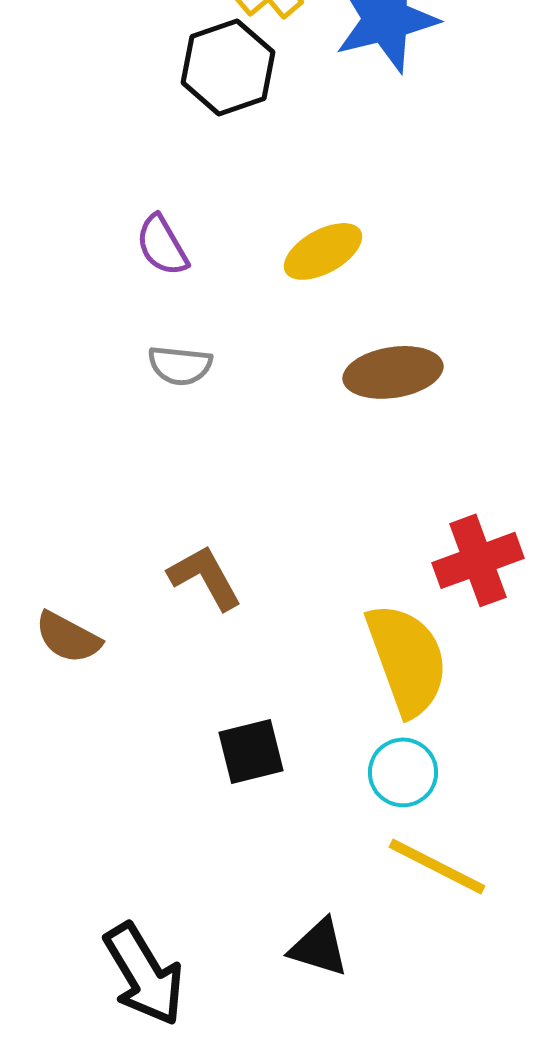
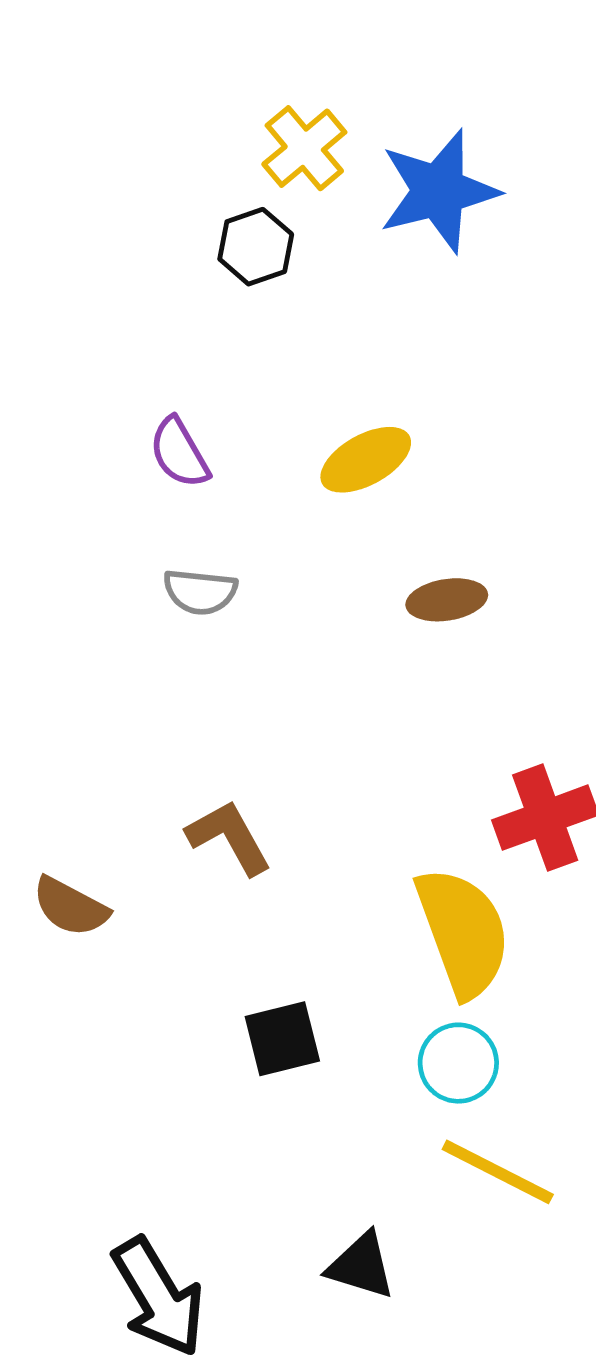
black hexagon: (228, 67) -> (256, 247), size x0.7
brown ellipse: (393, 372) -> (447, 600), size x0.7

